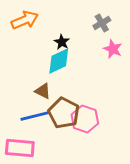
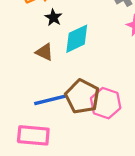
black star: (62, 42) -> (53, 18), moved
brown triangle: (43, 91) -> (44, 52), moved

